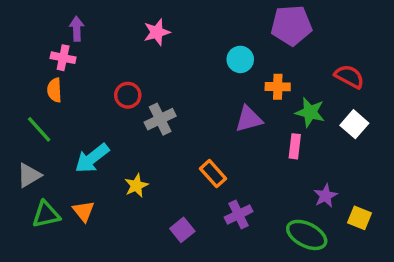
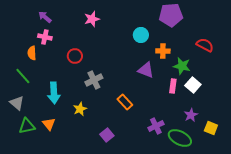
purple arrow: (77, 29) -> (45, 17), turned -48
pink cross: (63, 58) -> (45, 37), moved
gray cross: (160, 119) -> (94, 80), moved
purple triangle: (249, 119) -> (146, 70), turned 36
white square: (354, 124) -> (193, 85), moved
cyan arrow: (92, 158) -> (54, 93), turned -55
gray triangle: (29, 175) -> (17, 103), turned -49
purple cross: (239, 214) -> (156, 126), moved

